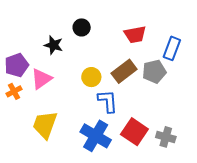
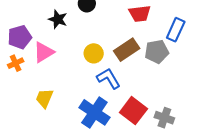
blue L-shape: (108, 101) -> (109, 78), turned -30
yellow trapezoid: (45, 125) -> (44, 98), size x0.7

